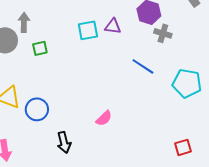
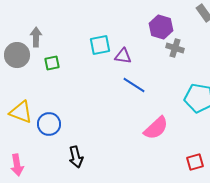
purple triangle: (113, 26) -> (123, 56), moved
blue line: (143, 66) -> (134, 85), moved
pink semicircle: (104, 118) -> (156, 128), moved, size x1.5

